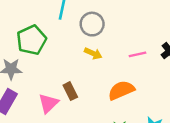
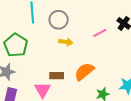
orange semicircle: (121, 90) -> (84, 72), moved
brown rectangle: (70, 91) -> (57, 76), turned -48

